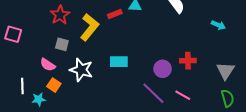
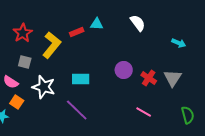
red cross: (188, 61) -> (149, 78), turned 35
purple circle: (163, 69) -> (124, 70), moved
gray triangle: (226, 71) -> (173, 78), moved
purple line: (153, 93) -> (77, 110), moved

